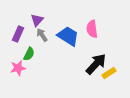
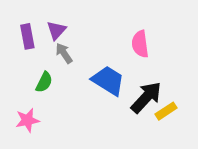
purple rectangle: (18, 34) -> (27, 36), moved, turned -35
blue trapezoid: (68, 36) -> (108, 81), moved
pink star: (18, 68) -> (27, 120), moved

